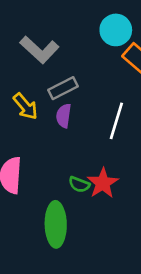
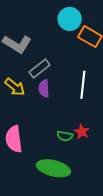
red star: (103, 183) -> (82, 132), size x0.7
green ellipse: (56, 224) -> (53, 168), turned -64

